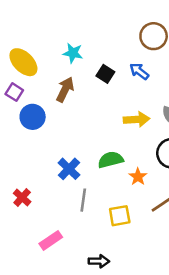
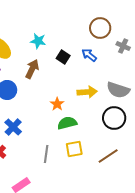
blue cross: (69, 169) -> (13, 127), moved
orange star: (138, 177) -> (57, 104), moved
yellow square: (120, 216) -> (74, 149), moved

